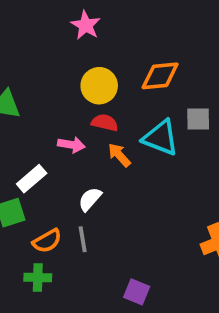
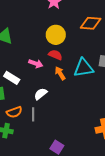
orange diamond: (160, 76) -> (91, 23), moved
cyan triangle: (161, 138) -> (84, 68), turned -40
white rectangle: (32, 179) -> (12, 78), turned 63

